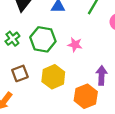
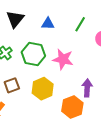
pink star: (75, 45) -> (63, 59), size x1.5

